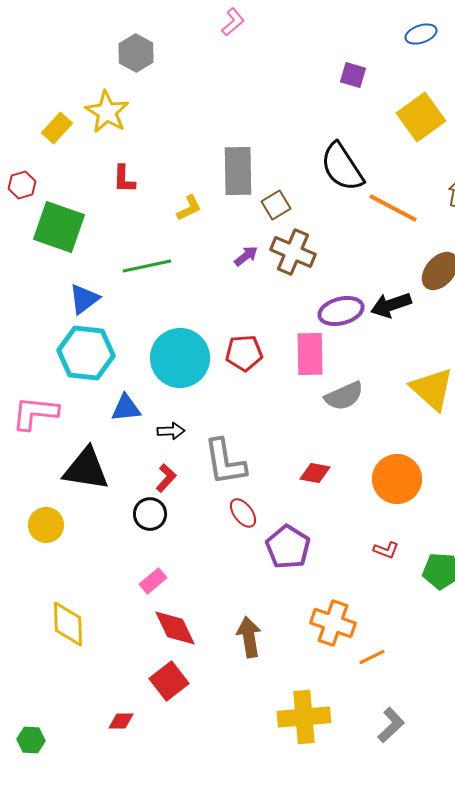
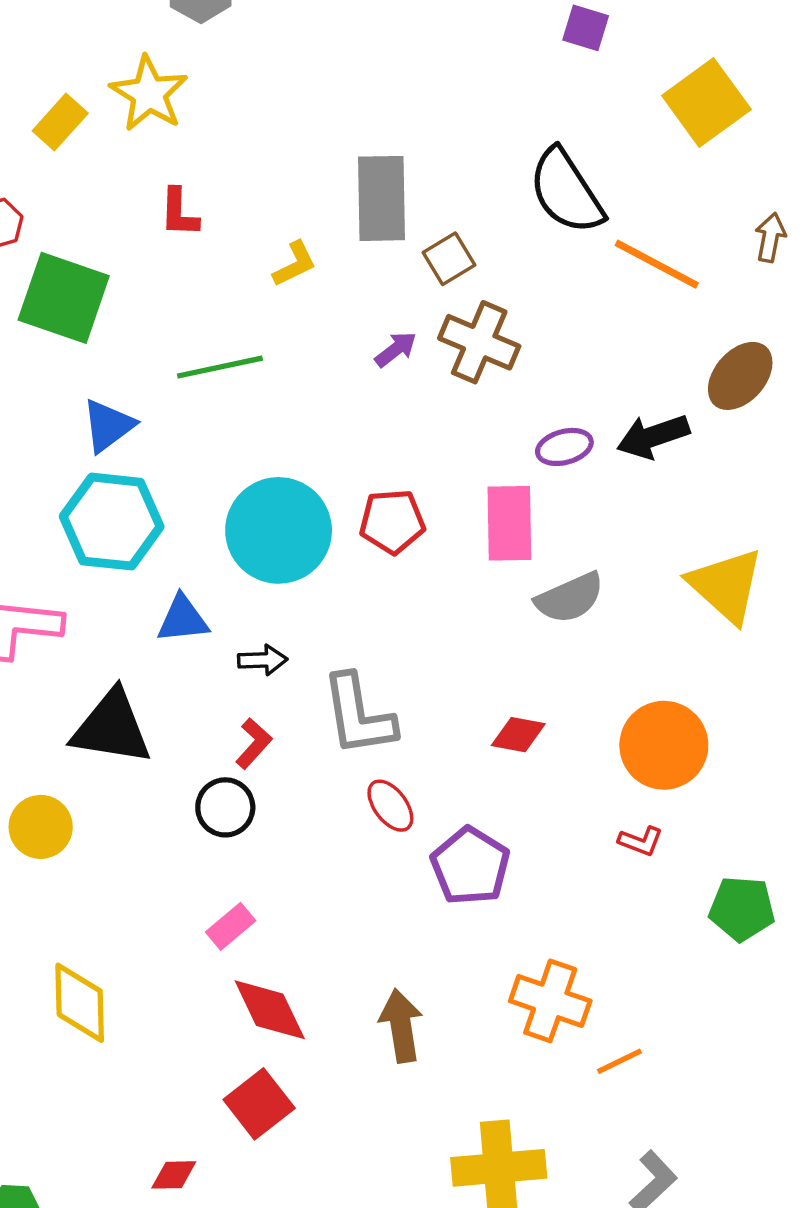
purple ellipse: (341, 311) -> (564, 447), size x0.7
red L-shape: (386, 550) -> (641, 841), moved

